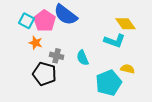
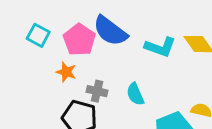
cyan square: (27, 21) -> (38, 35), moved
cyan L-shape: (115, 41) -> (160, 47), moved

